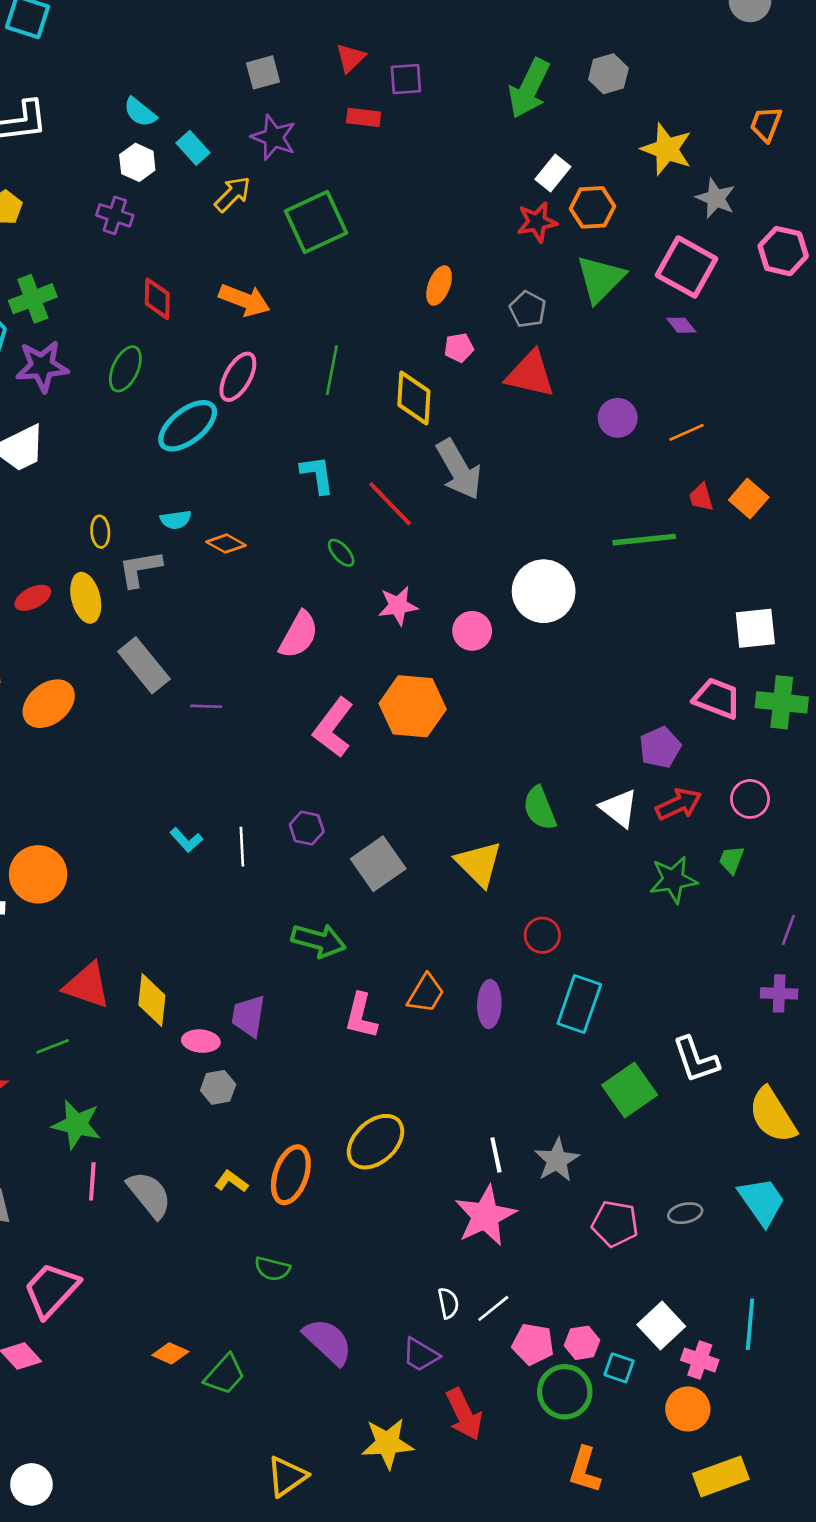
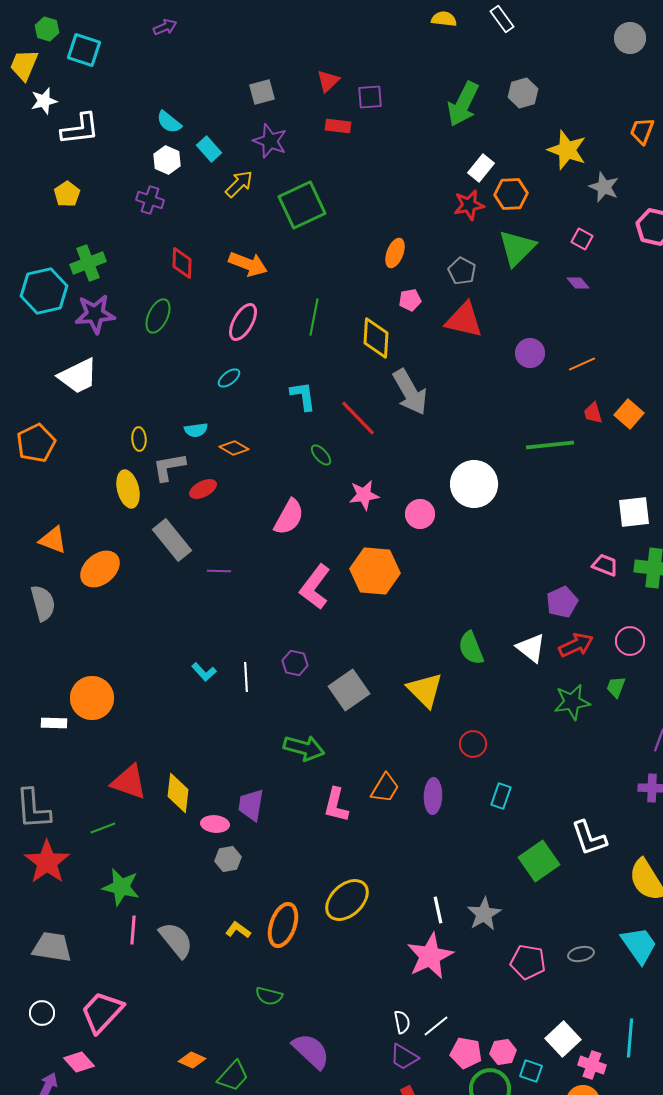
pink square: (687, 267) -> (582, 239), size x0.5
cyan ellipse: (188, 426) -> (229, 378), moved, size x0.5
red ellipse: (33, 598) -> (203, 489), moved
pink trapezoid: (717, 698) -> (605, 565), size x0.7
cyan rectangle: (579, 1004) -> (501, 796), size x0.6
purple trapezoid: (421, 1355) -> (404, 1057), moved

